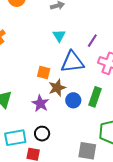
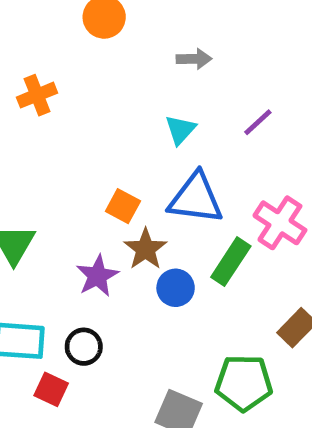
purple line: (92, 41) -> (258, 122), moved
brown star: (57, 88) -> (145, 249), turned -30
green rectangle: (95, 97) -> (231, 262), moved

